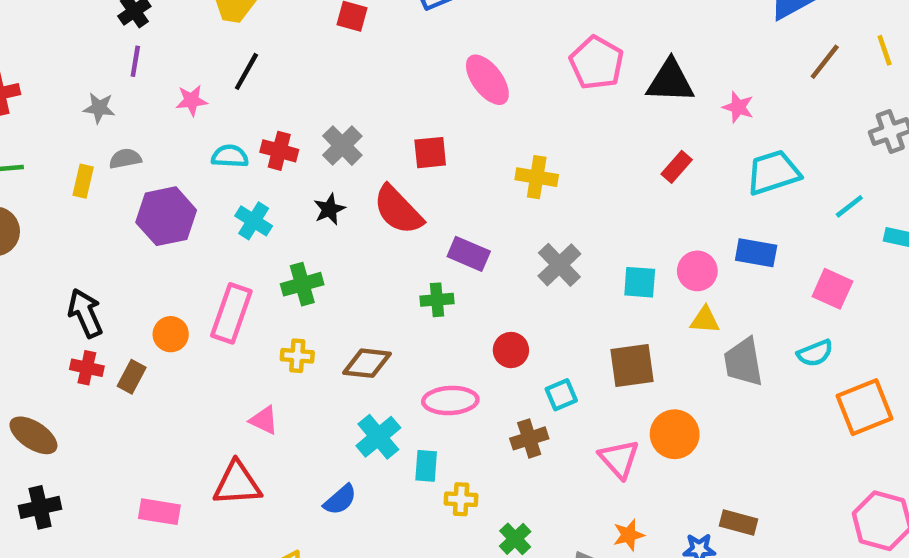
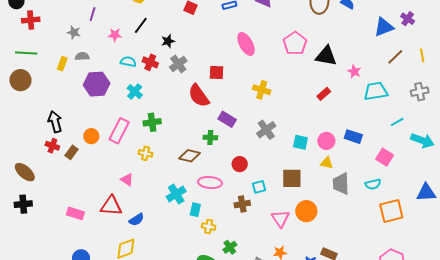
cyan trapezoid: (773, 172) -> (376, 91), moved
black star: (329, 209) -> (168, 41), moved
brown diamond: (367, 363) -> (190, 156), moved
blue semicircle: (340, 500) -> (136, 220), moved

